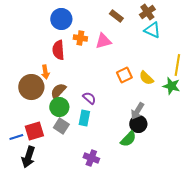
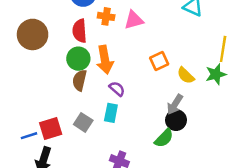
orange arrow: (45, 72) -> (105, 60), moved, size x1.6
yellow semicircle: (146, 78) -> (186, 75), moved
green star: (171, 86) -> (216, 74), turned -30
brown circle: (31, 87) -> (33, 34), moved
brown semicircle: (58, 91) -> (80, 80), turned -30
green circle: (59, 107) -> (78, 59), moved

